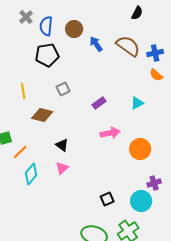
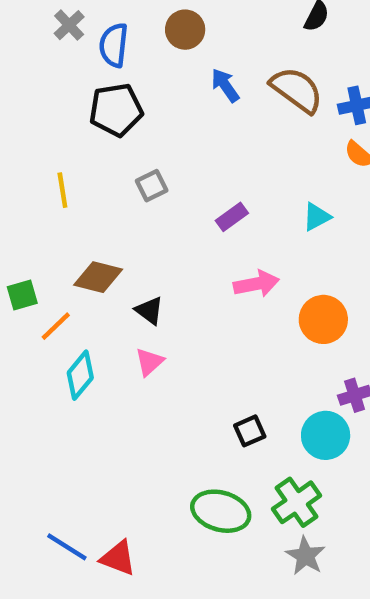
brown circle: (74, 29) -> (185, 30), moved
brown diamond: (42, 115) -> (98, 277), moved

